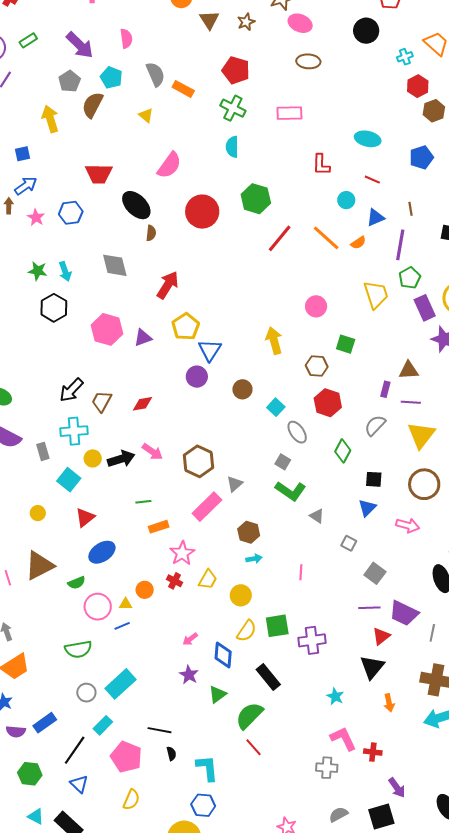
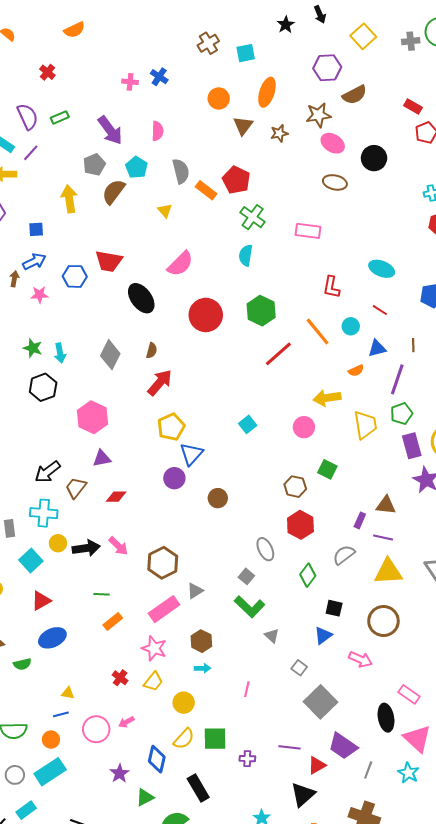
black circle: (366, 31) -> (374, 158), moved
red pentagon: (236, 70) -> (236, 180), moved
blue hexagon: (71, 213) -> (75, 276), moved
pink star: (36, 217) -> (40, 295), turned 30
brown semicircle: (151, 233) -> (152, 350), moved
orange line: (326, 238) -> (318, 331), moved
gray diamond: (115, 265) -> (110, 355), turned 32
purple triangle: (143, 338) -> (102, 458), moved
yellow arrow: (274, 341) -> (327, 398), moved, turned -92
cyan square: (276, 407) -> (248, 424), moved
yellow triangle: (421, 435) -> (388, 572), turned 40
orange rectangle: (159, 527) -> (113, 621), turned -30
pink star: (182, 553) -> (154, 648), moved, turned -30
gray square: (375, 573) -> (320, 702), size x1.5
orange circle: (145, 590) -> (51, 740), moved
pink circle: (98, 607) -> (96, 729), moved
purple line: (369, 608) -> (290, 747), moved
pink arrow: (190, 639) -> (126, 722), moved
purple cross: (312, 640) -> (247, 759), size x0.6

